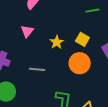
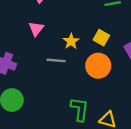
gray line: (37, 69) -> (56, 60), moved

